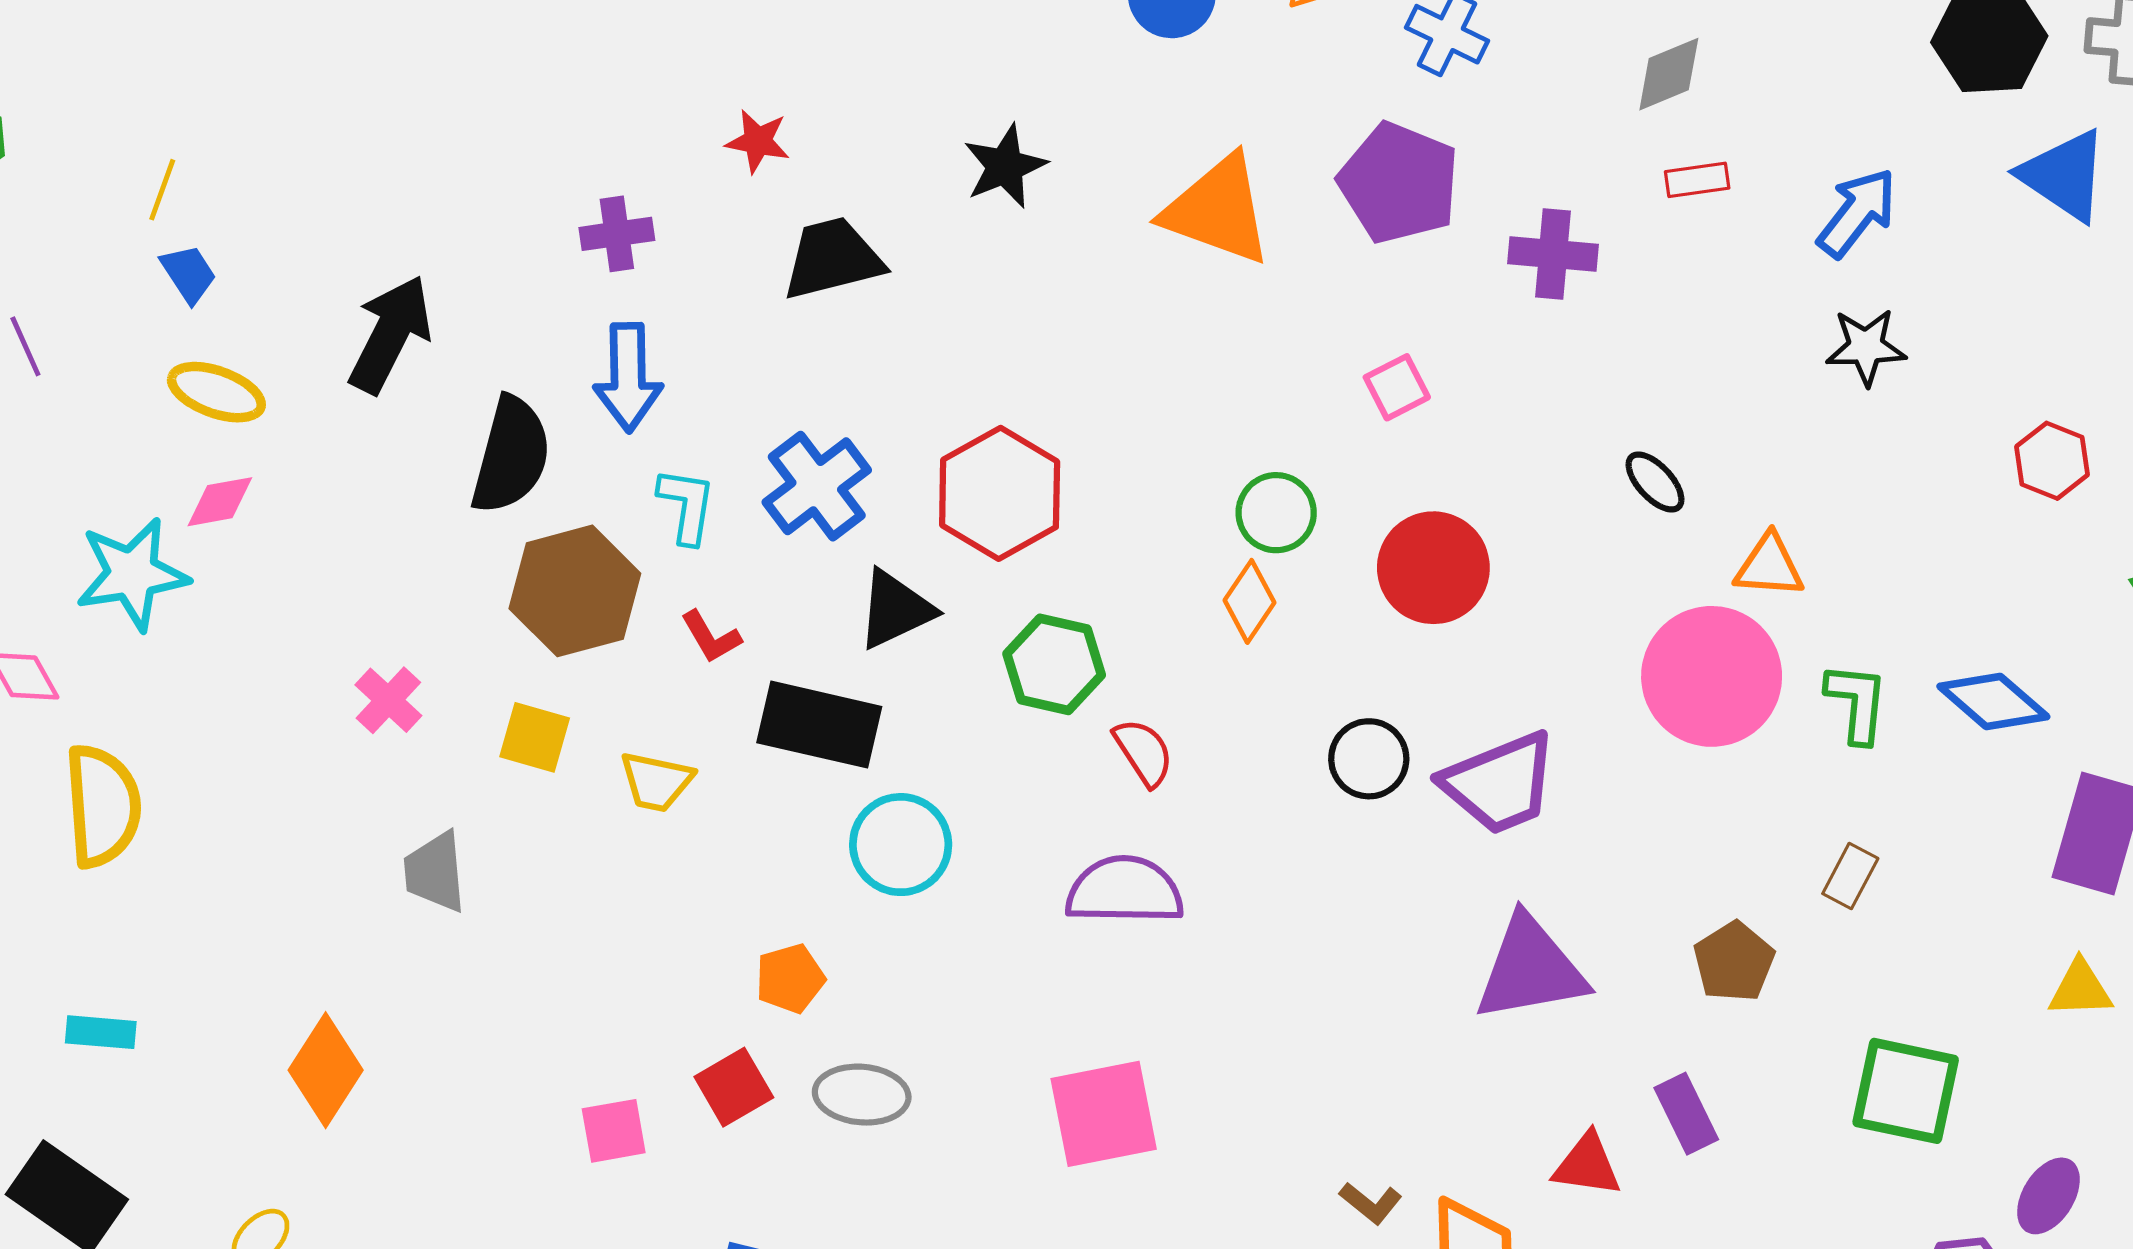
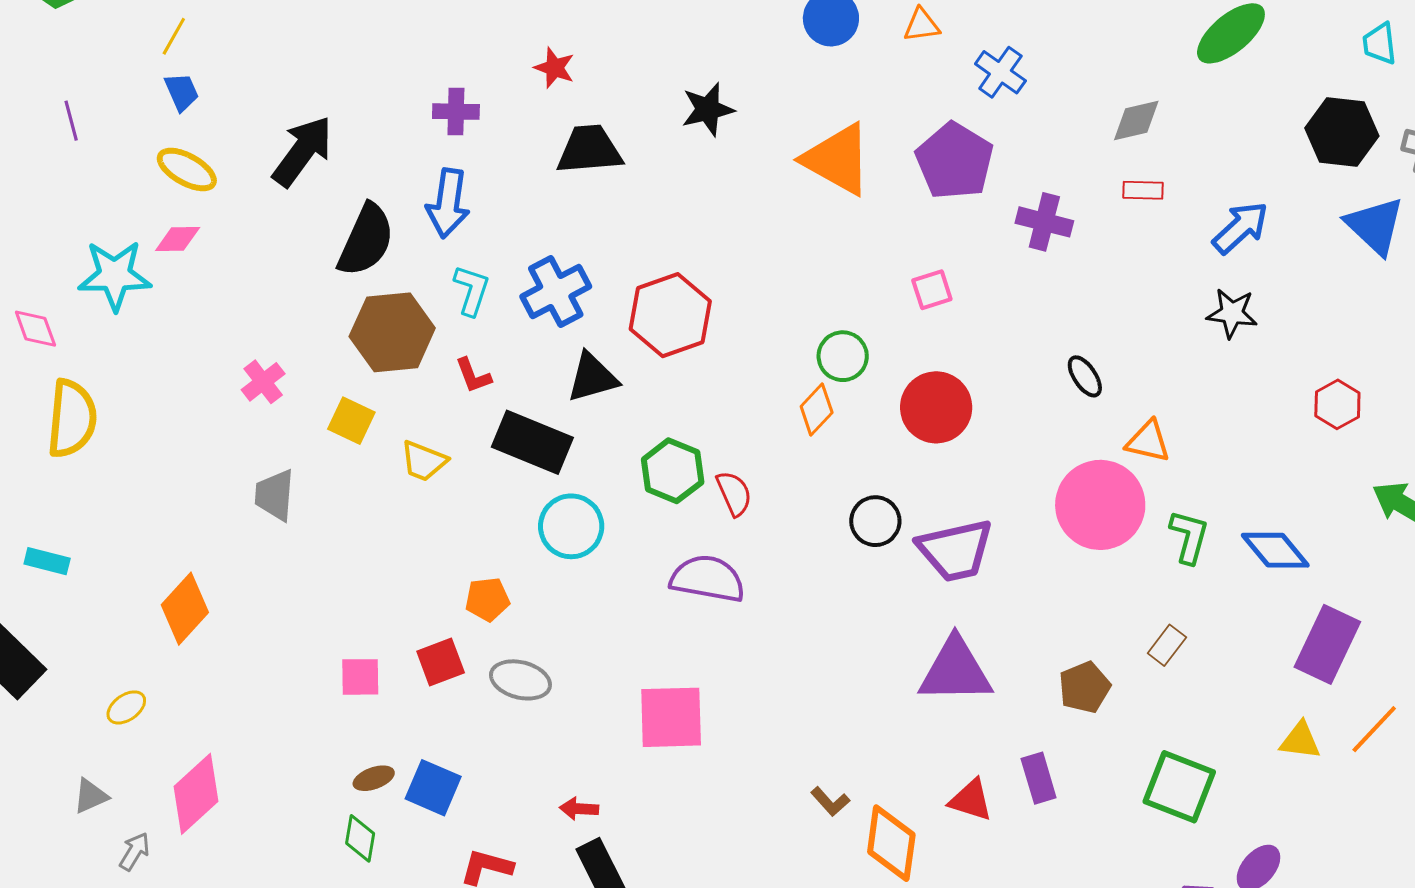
green hexagon: (1054, 664) -> (673, 471), moved

